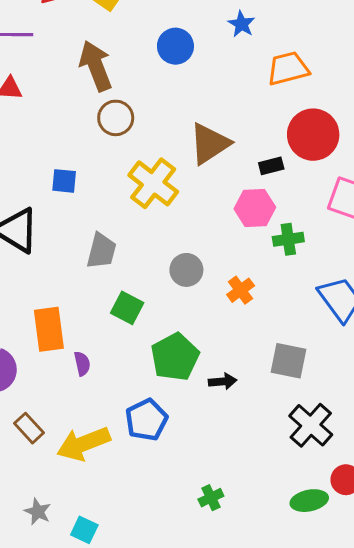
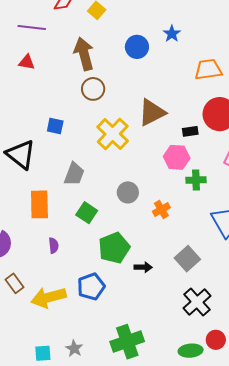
blue star: (241, 24) -> (172, 34), moved
orange rectangle: (49, 329) -> (39, 204), moved
gray square: (289, 361) -> (187, 259), turned 30
green cross: (211, 498) -> (127, 342), size x2.0
gray star: (38, 512) -> (74, 349), moved
cyan square: (84, 530) -> (43, 353), turned -36

